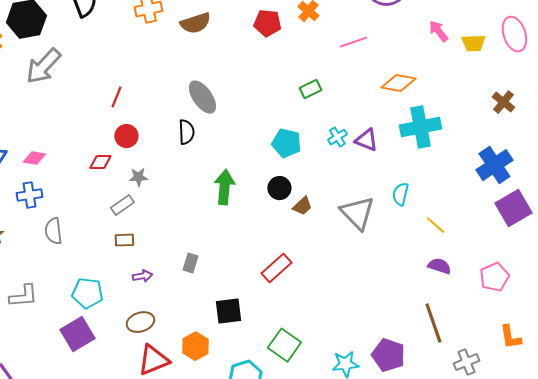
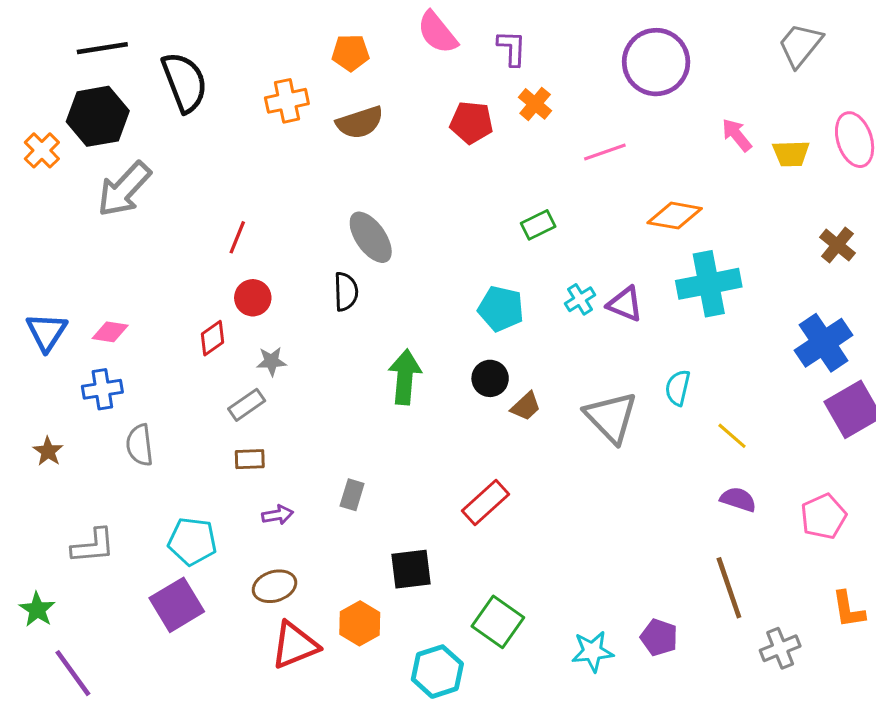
red diamond: (100, 162) -> (212, 338), turned -35
purple pentagon: (388, 355) -> (659, 637), size x0.7

